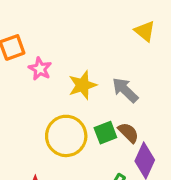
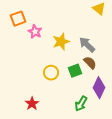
brown semicircle: (128, 133) -> (90, 63), moved
yellow circle: (66, 136) -> (51, 73), size x0.6

